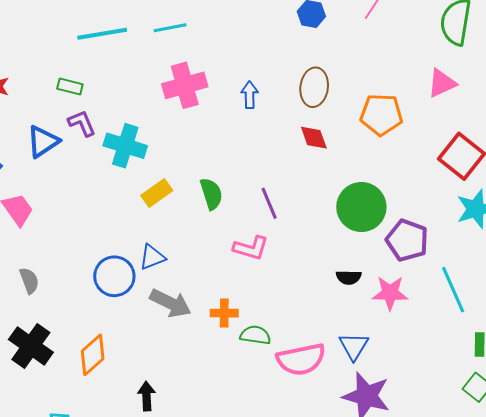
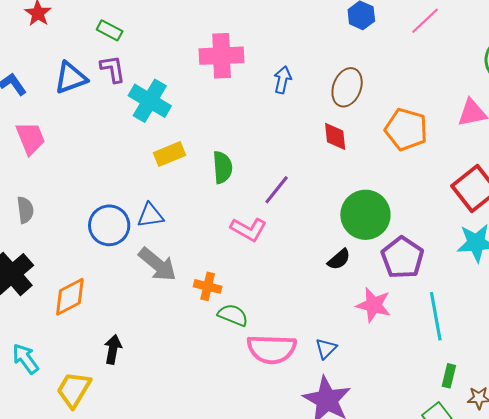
purple line: (269, 203) -> (277, 190), turned 48
black semicircle: (349, 277) -> (339, 259), moved, turned -55
blue triangle: (354, 346) -> (326, 349), size x0.7

